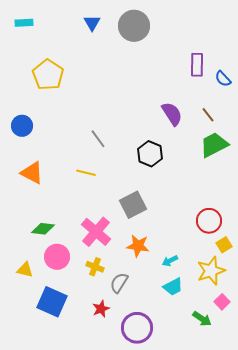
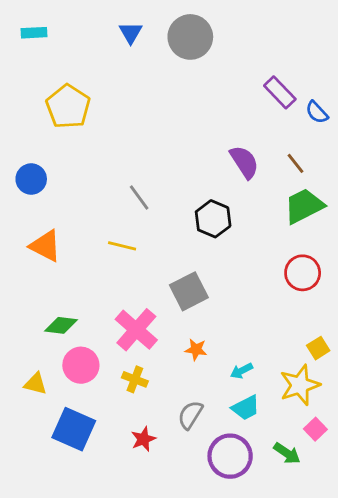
purple rectangle: (197, 65) -> (280, 92), turned -45
red circle: (209, 221) -> (303, 273), moved
orange star: (138, 246) -> (196, 350), size x0.7
gray semicircle: (119, 283) -> (190, 415), moved
purple circle: (137, 328) -> (230, 456), moved

